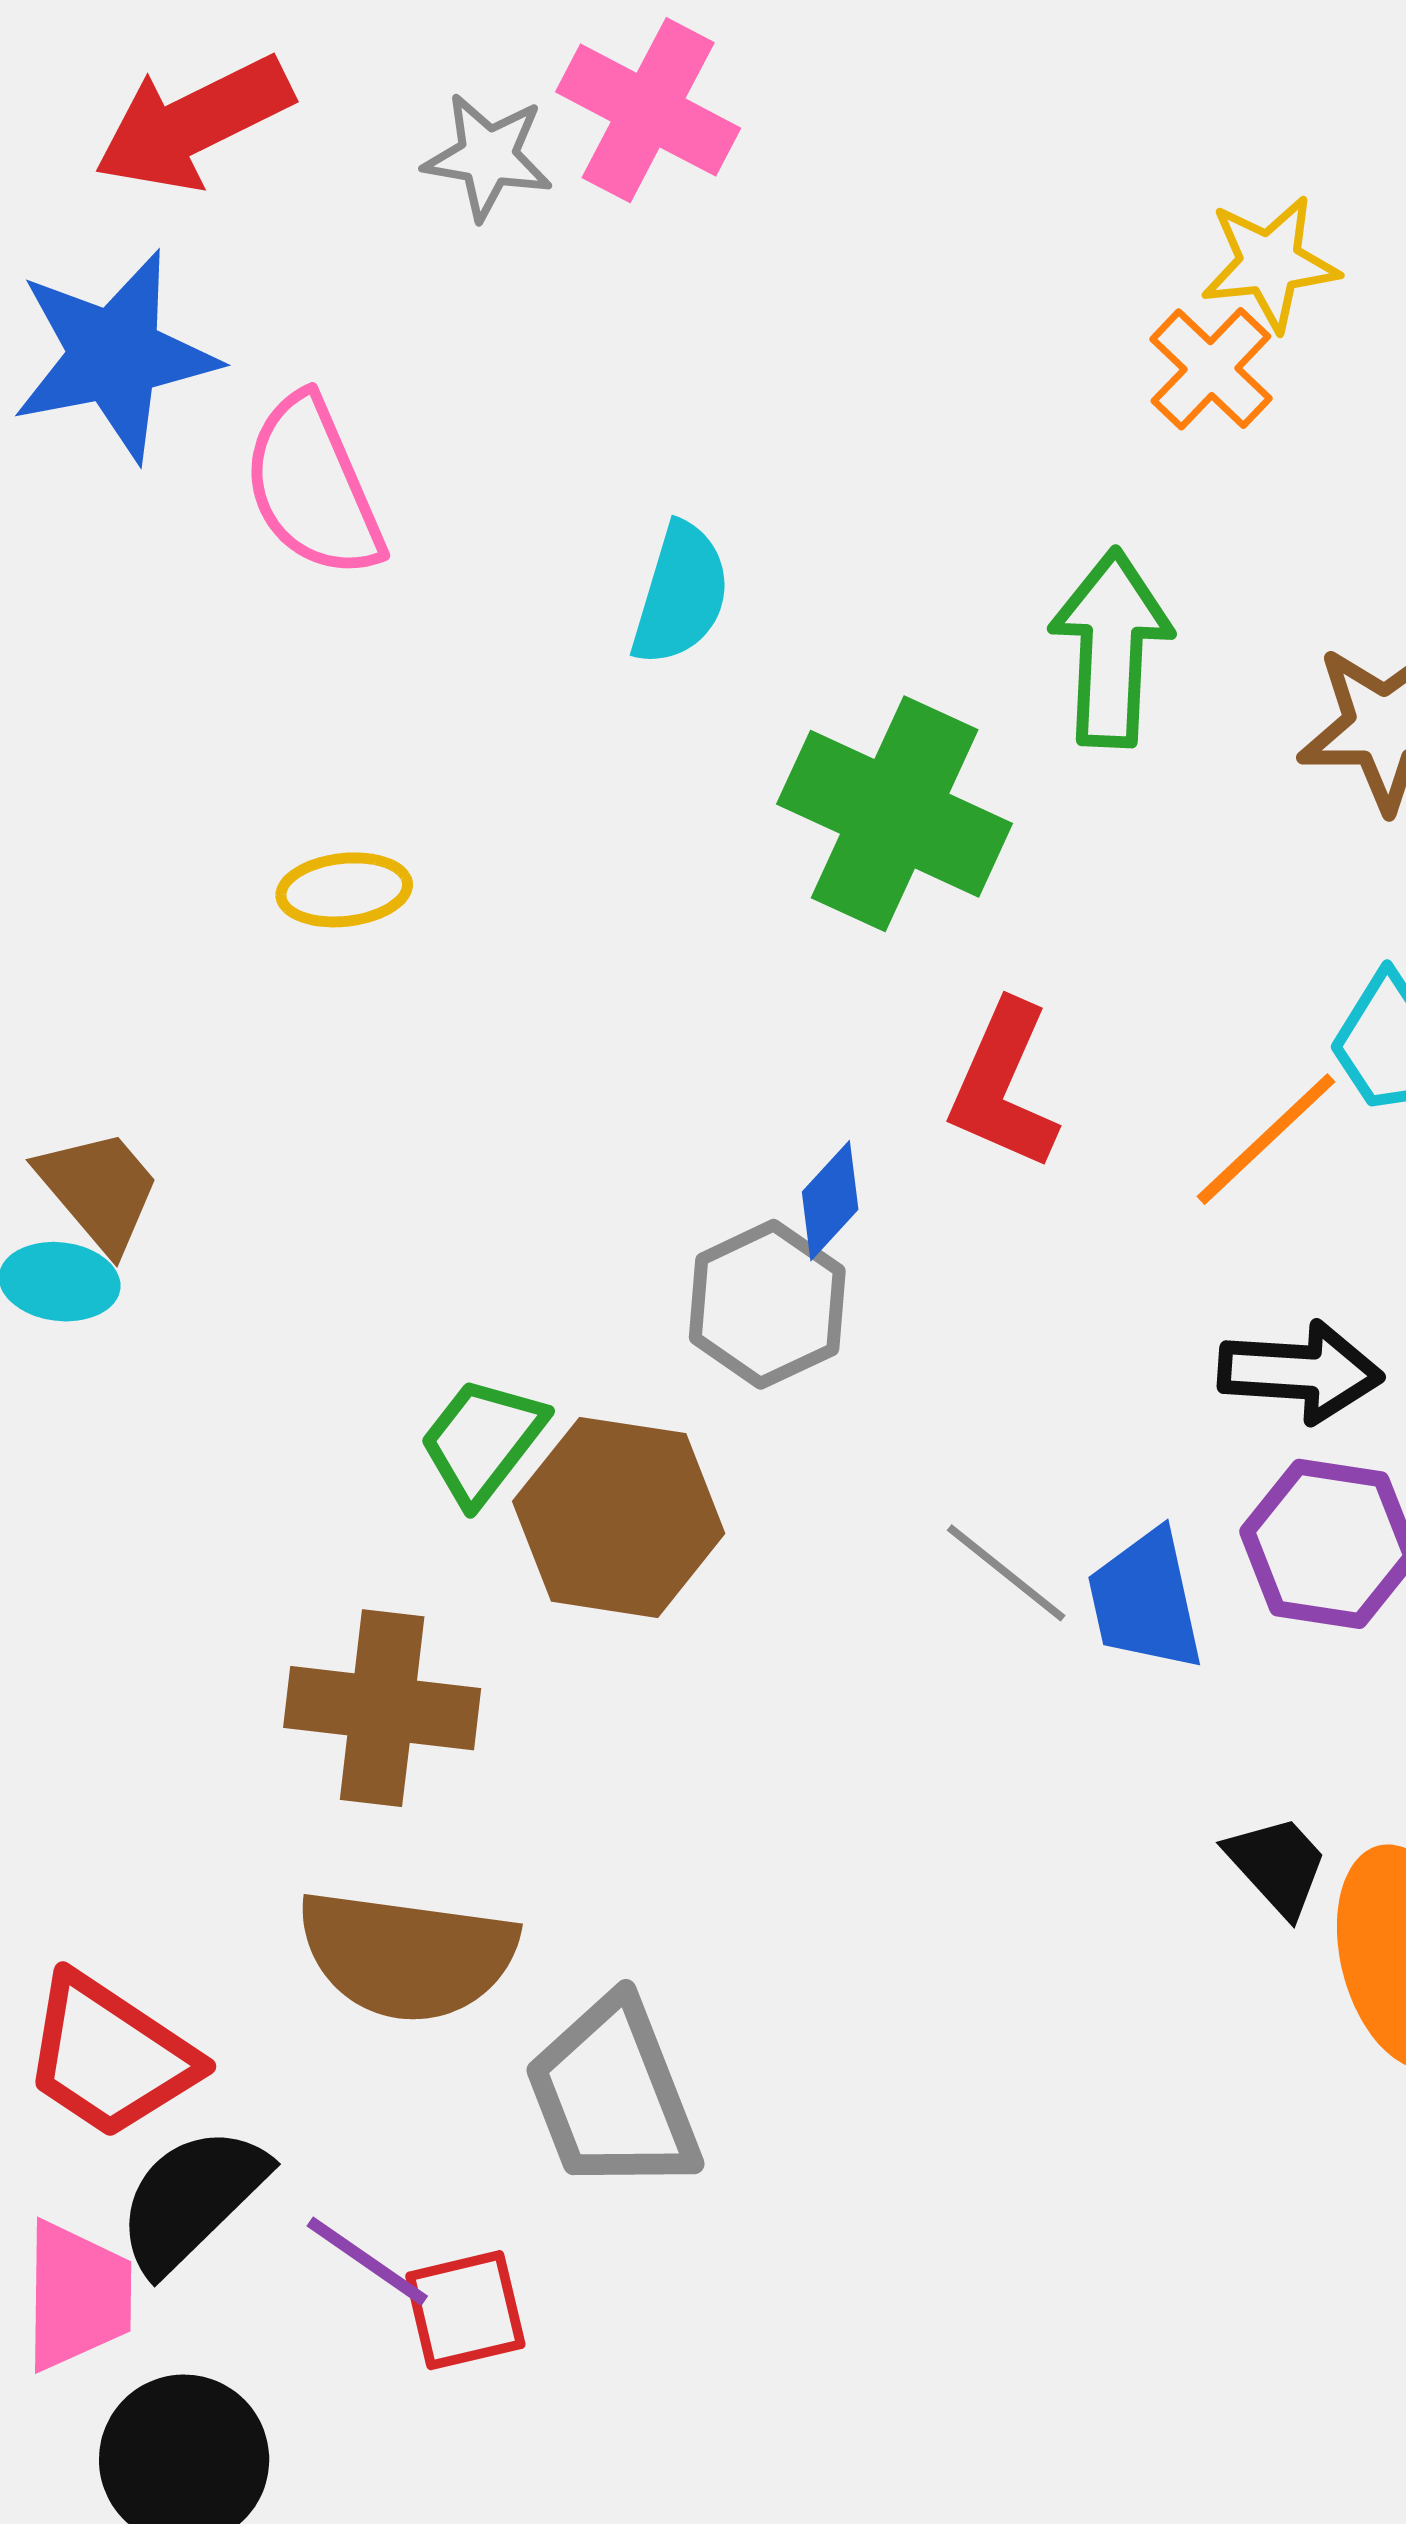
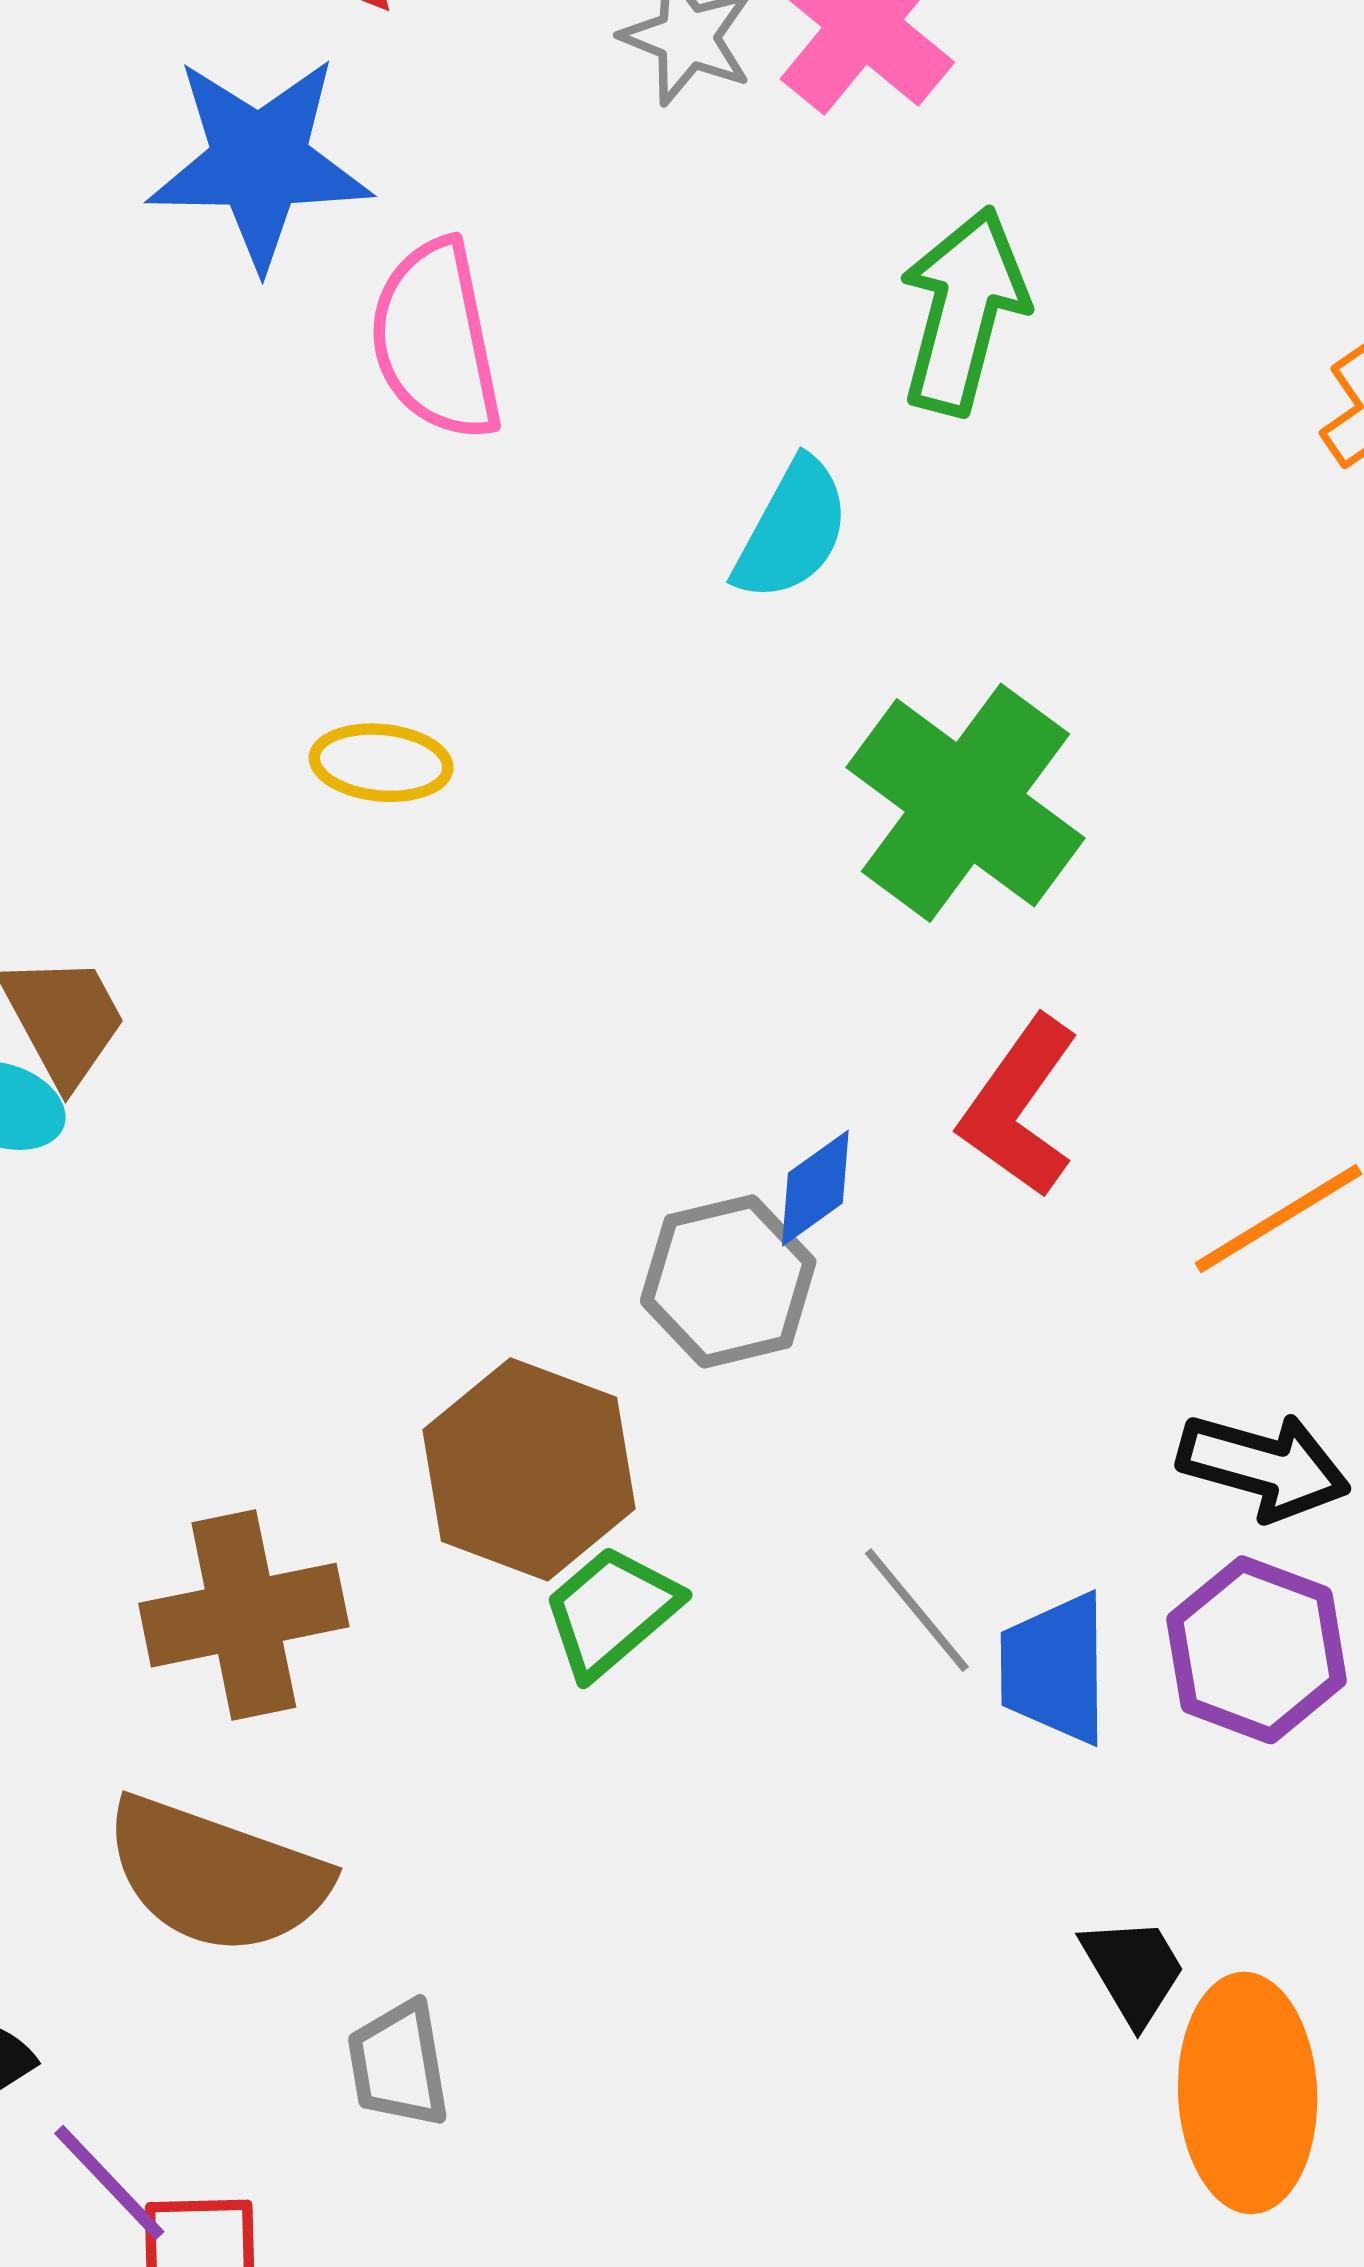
green arrow: (1111, 648) -> (963, 311), moved
green trapezoid: (482, 1441) -> (611, 1611), moved
brown cross: (382, 1708) -> (244, 1615), turned -30
gray trapezoid: (613, 2095) -> (398, 2064), size x0.6

